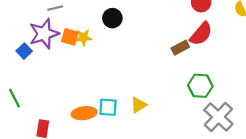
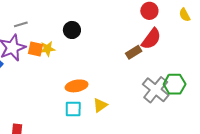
green hexagon: (200, 86) -> (175, 84), moved
orange ellipse: (84, 113) -> (77, 86), moved
gray cross: (218, 117) -> (156, 90), moved

